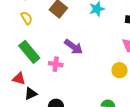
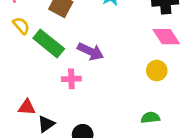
green rectangle: (29, 52) -> (49, 43), moved

